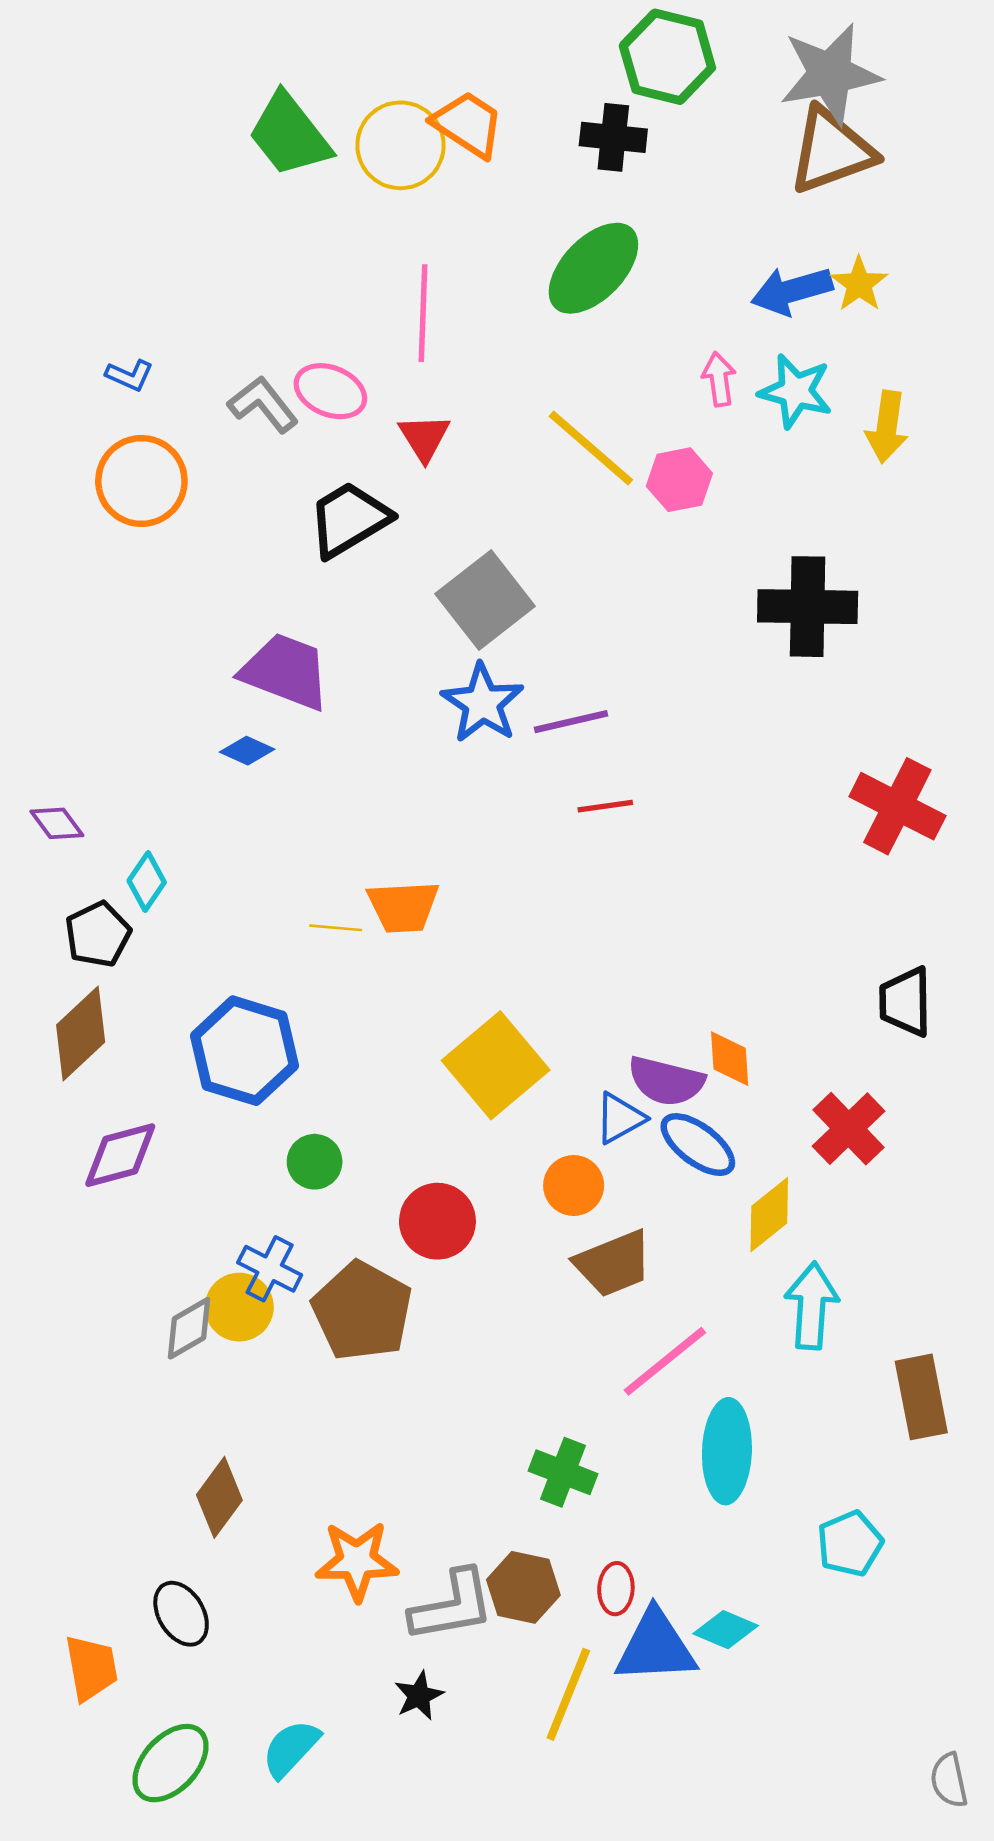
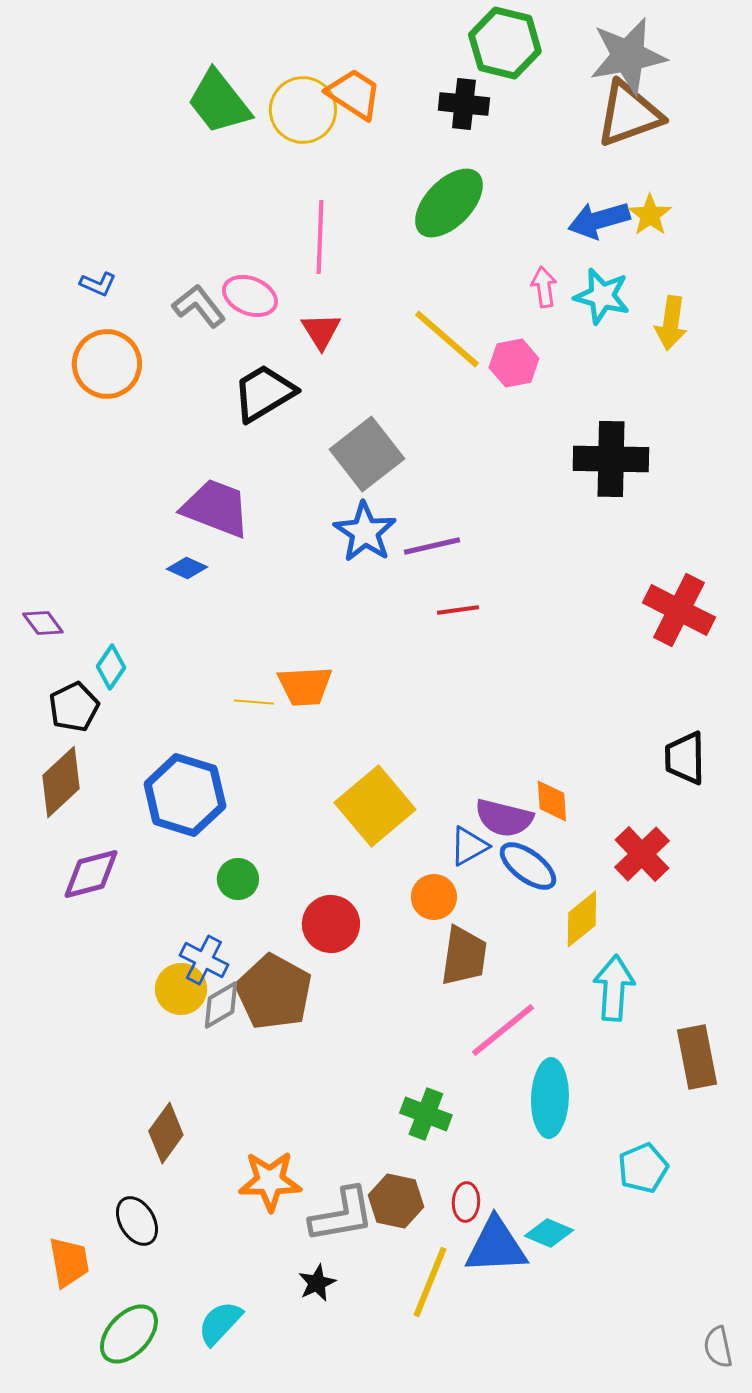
brown trapezoid: (613, 1263) -> (464, 956), turned -60
gray diamond: (189, 1328) -> (221, 1005), moved

